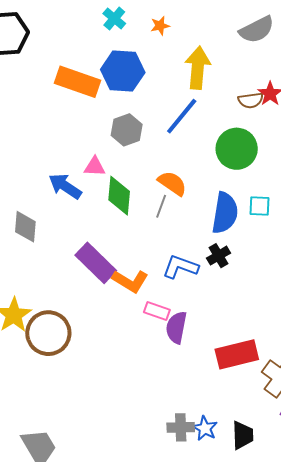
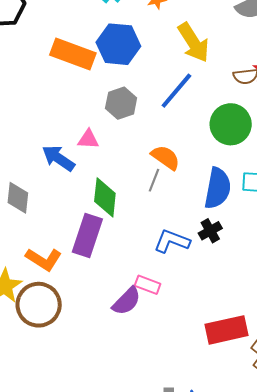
yellow arrow: (198, 68) -> (193, 42), turned 141
green diamond: (119, 196) -> (105, 197), moved
purple rectangle: (96, 263) -> (87, 235), turned 63
orange L-shape: (130, 281) -> (44, 259), moved
purple semicircle: (176, 327) -> (127, 301), moved, turned -148

